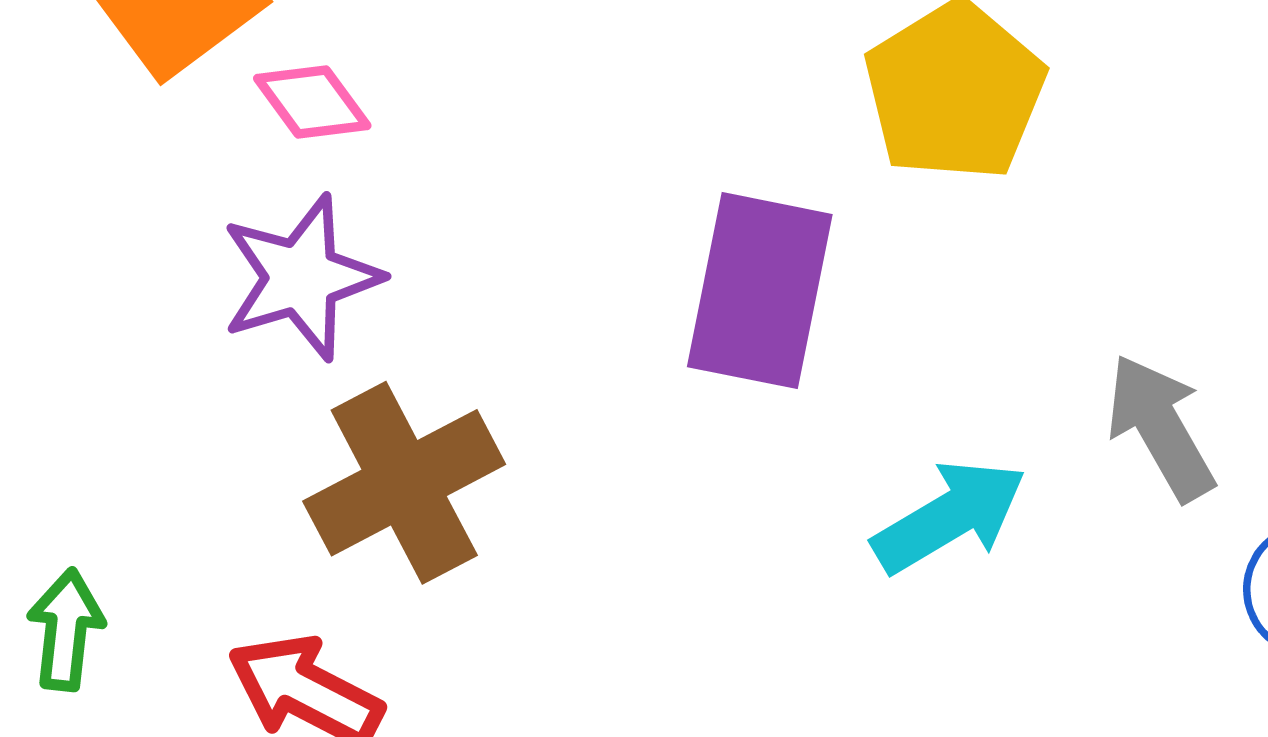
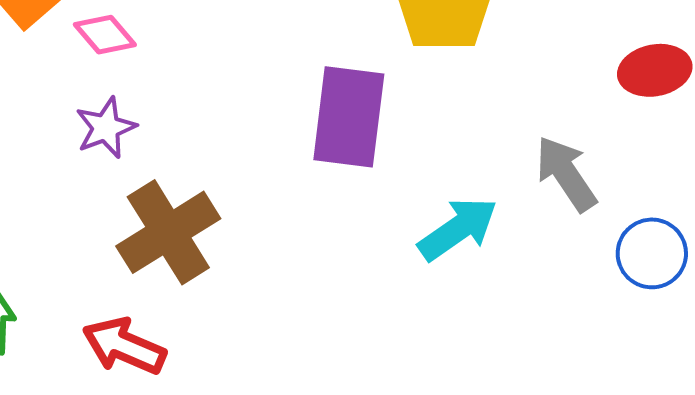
purple star: (301, 277) -> (106, 128), size x0.7

